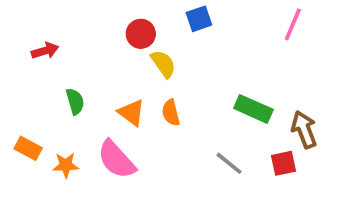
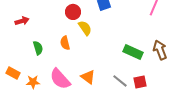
orange triangle: (131, 113) -> (88, 77), moved
orange semicircle: (171, 113) -> (65, 43), moved
brown arrow: (304, 130) -> (160, 50), moved
red square: (283, 163) -> (140, 82), moved

